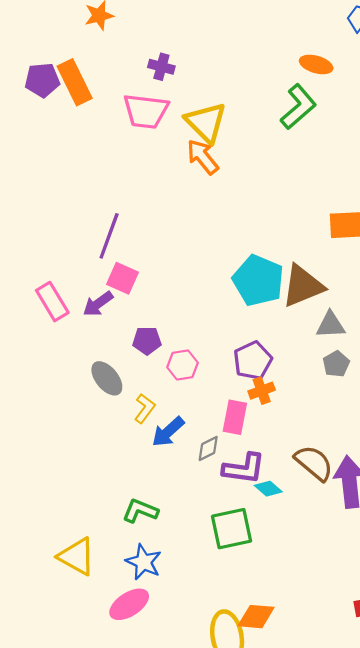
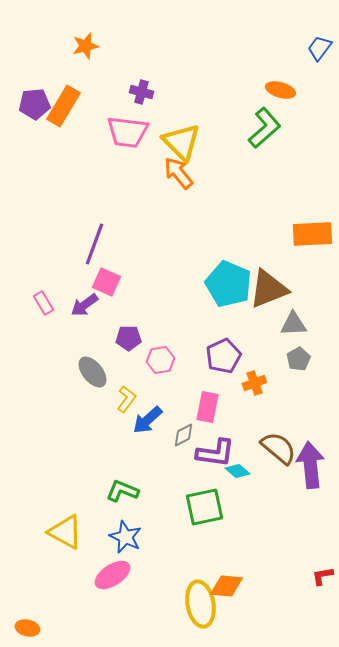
orange rectangle: (75, 82) -> (63, 106), turned 57
pink rectangle: (52, 302) -> (43, 303), size x0.7
orange cross: (262, 391) -> (254, 383), moved

